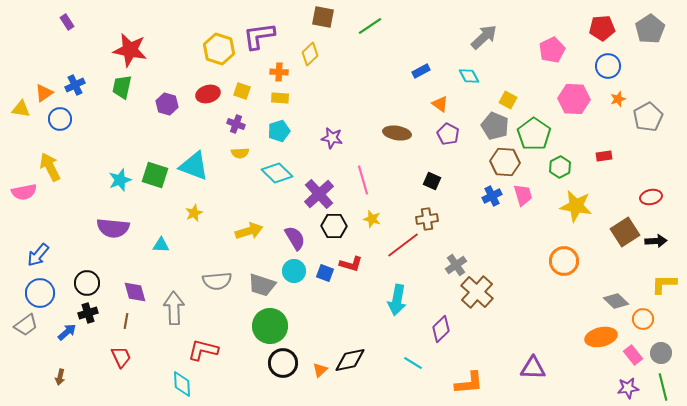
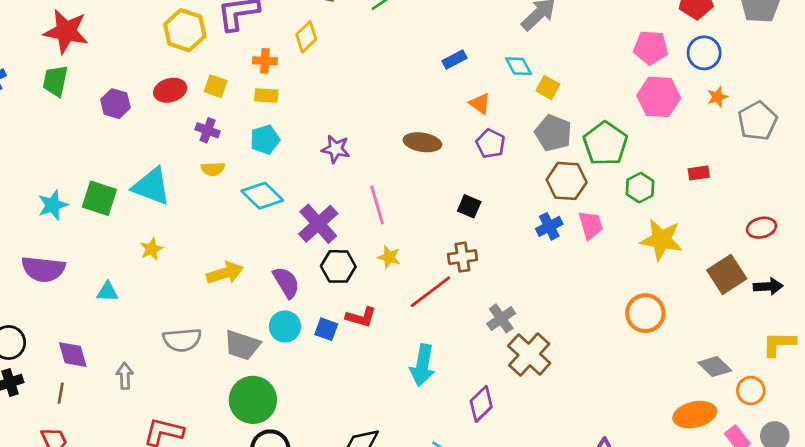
pink pentagon: (552, 50) -> (651, 48), moved, turned 30
yellow square: (508, 100) -> (548, 88), moved
gray arrow: (174, 308) -> (125, 376), size x0.6

